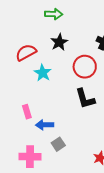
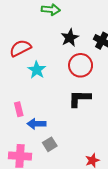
black star: (59, 42) -> (70, 38), moved
black L-shape: (85, 99) -> (80, 98), turned 105

